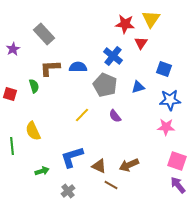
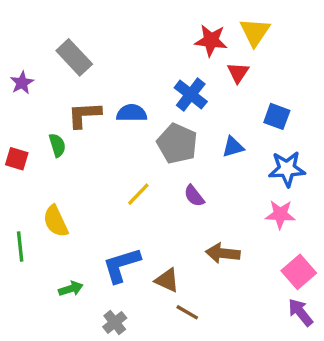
pink square: (177, 161) -> (299, 272), turned 30
brown arrow: (129, 165) -> (223, 253), moved, turned 30

